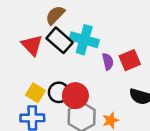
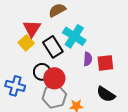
black rectangle: (60, 40) -> (53, 47), moved
yellow square: (35, 93) -> (26, 43), moved

